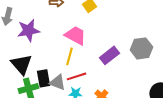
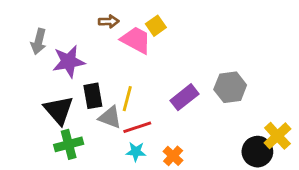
pink trapezoid: (75, 35) -> (136, 40), moved
black rectangle: (43, 78) -> (93, 96), moved
gray triangle: (57, 82) -> (110, 117), moved

